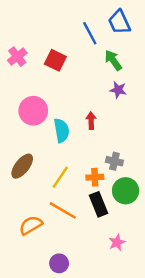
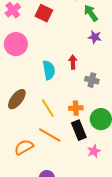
pink circle: (33, 111) -> (16, 44), moved
gray cross: (114, 161) -> (92, 80), moved
yellow line: (60, 177) -> (48, 108), turned -66
pink star: (117, 242) -> (94, 151), moved

